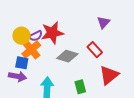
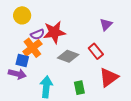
yellow circle: (21, 36) -> (22, 15), moved

